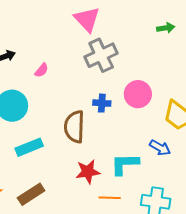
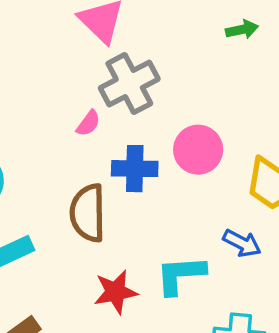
pink semicircle: (42, 70) -> (88, 123), moved
blue cross: (102, 103) -> (135, 169), size x1.4

